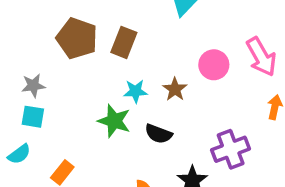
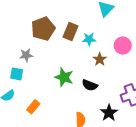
brown pentagon: (77, 38) -> (43, 29), turned 30
gray star: (33, 86) -> (26, 55), moved
cyan star: (135, 91) -> (89, 39), moved

